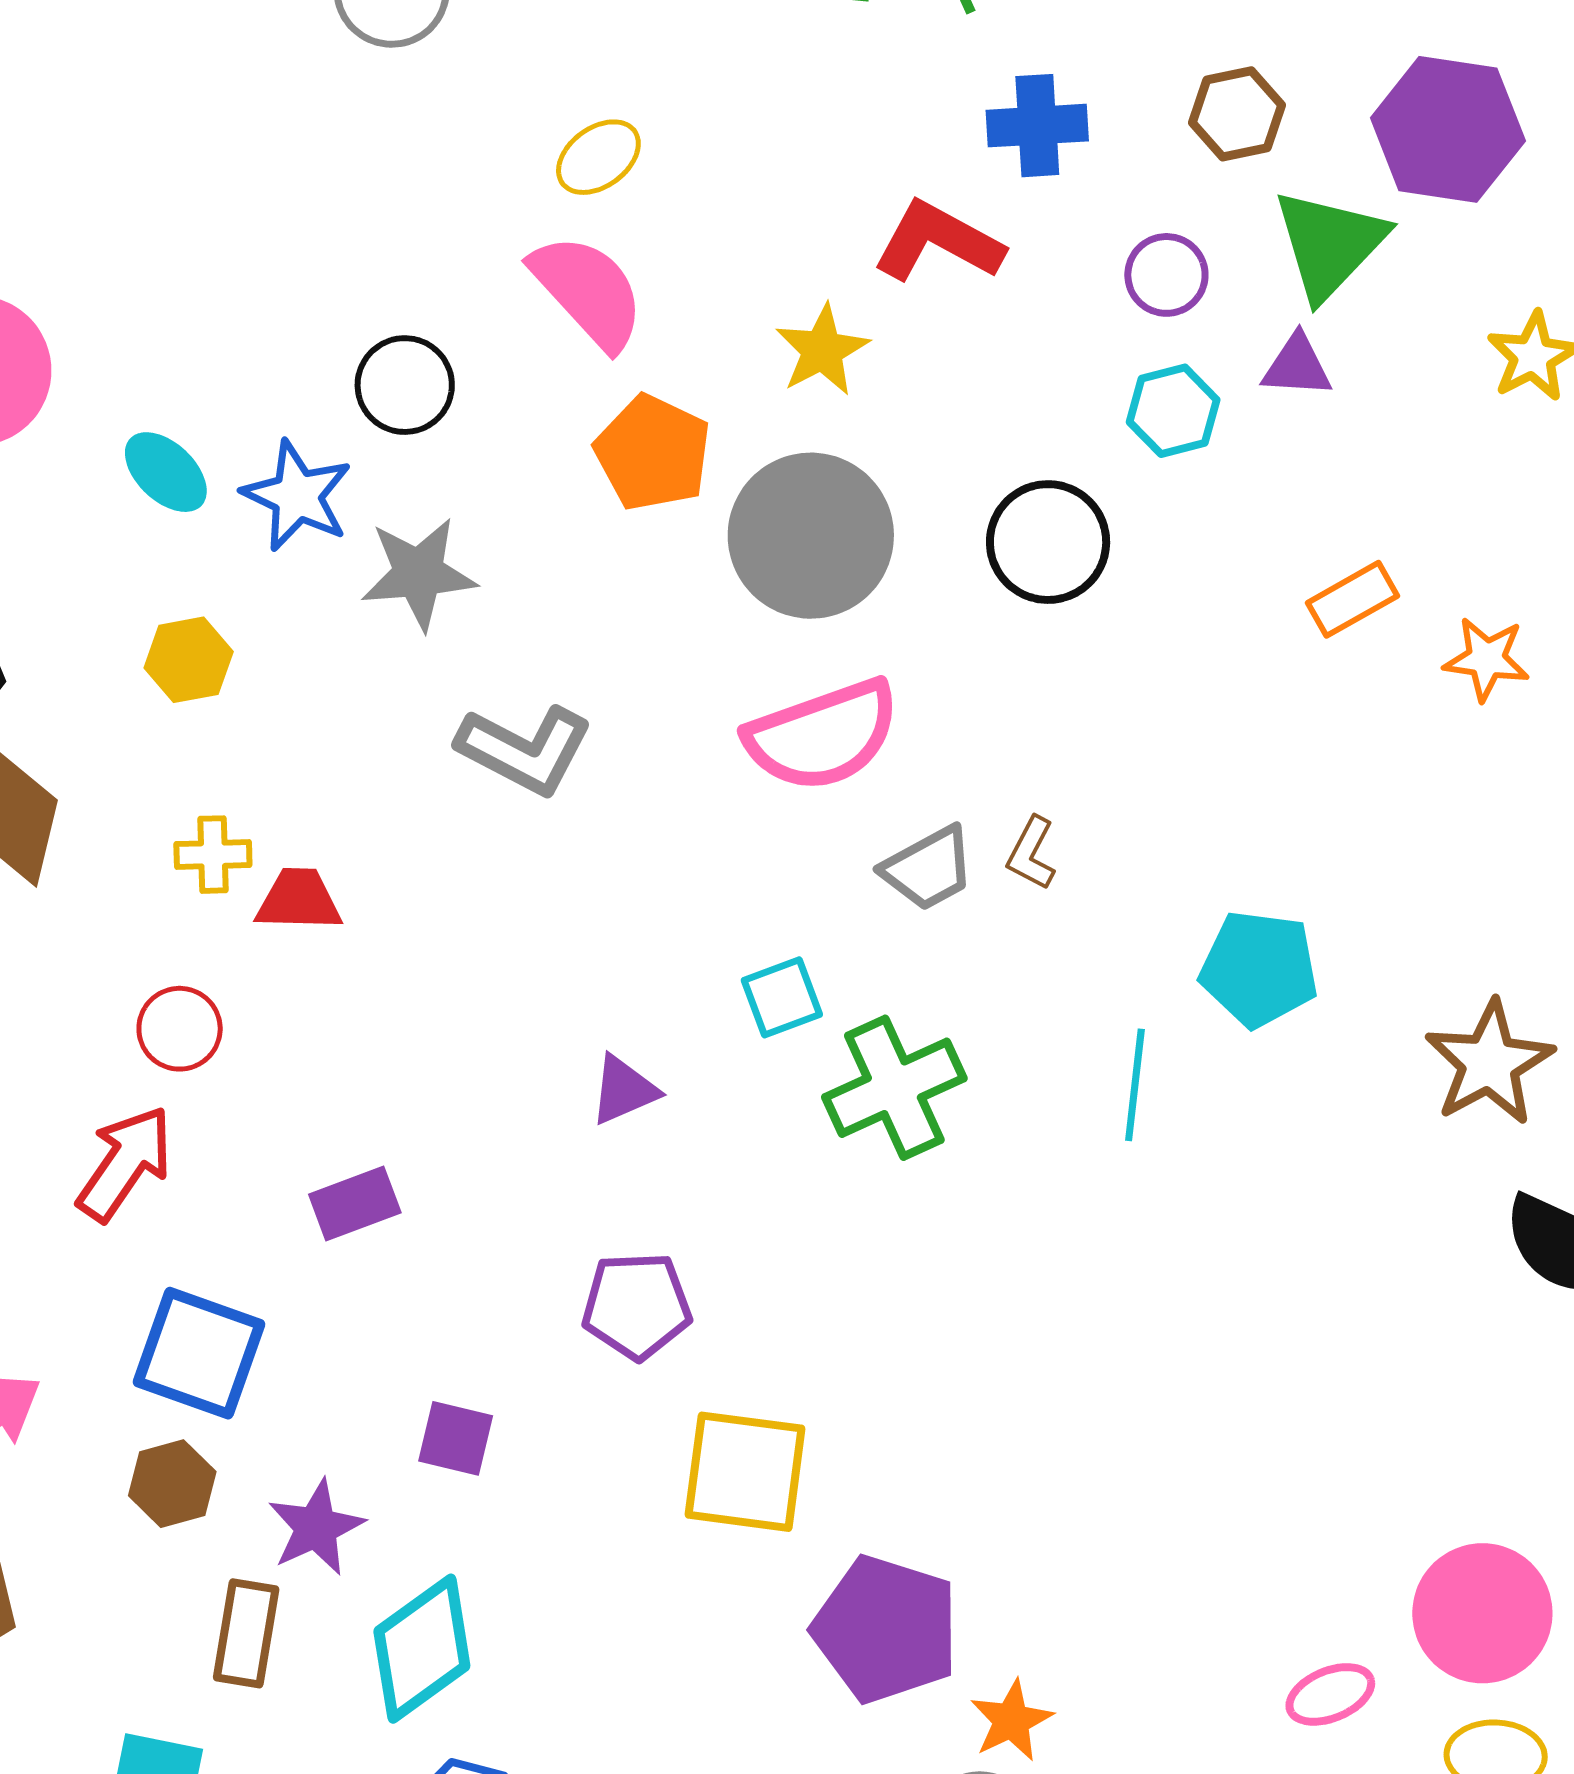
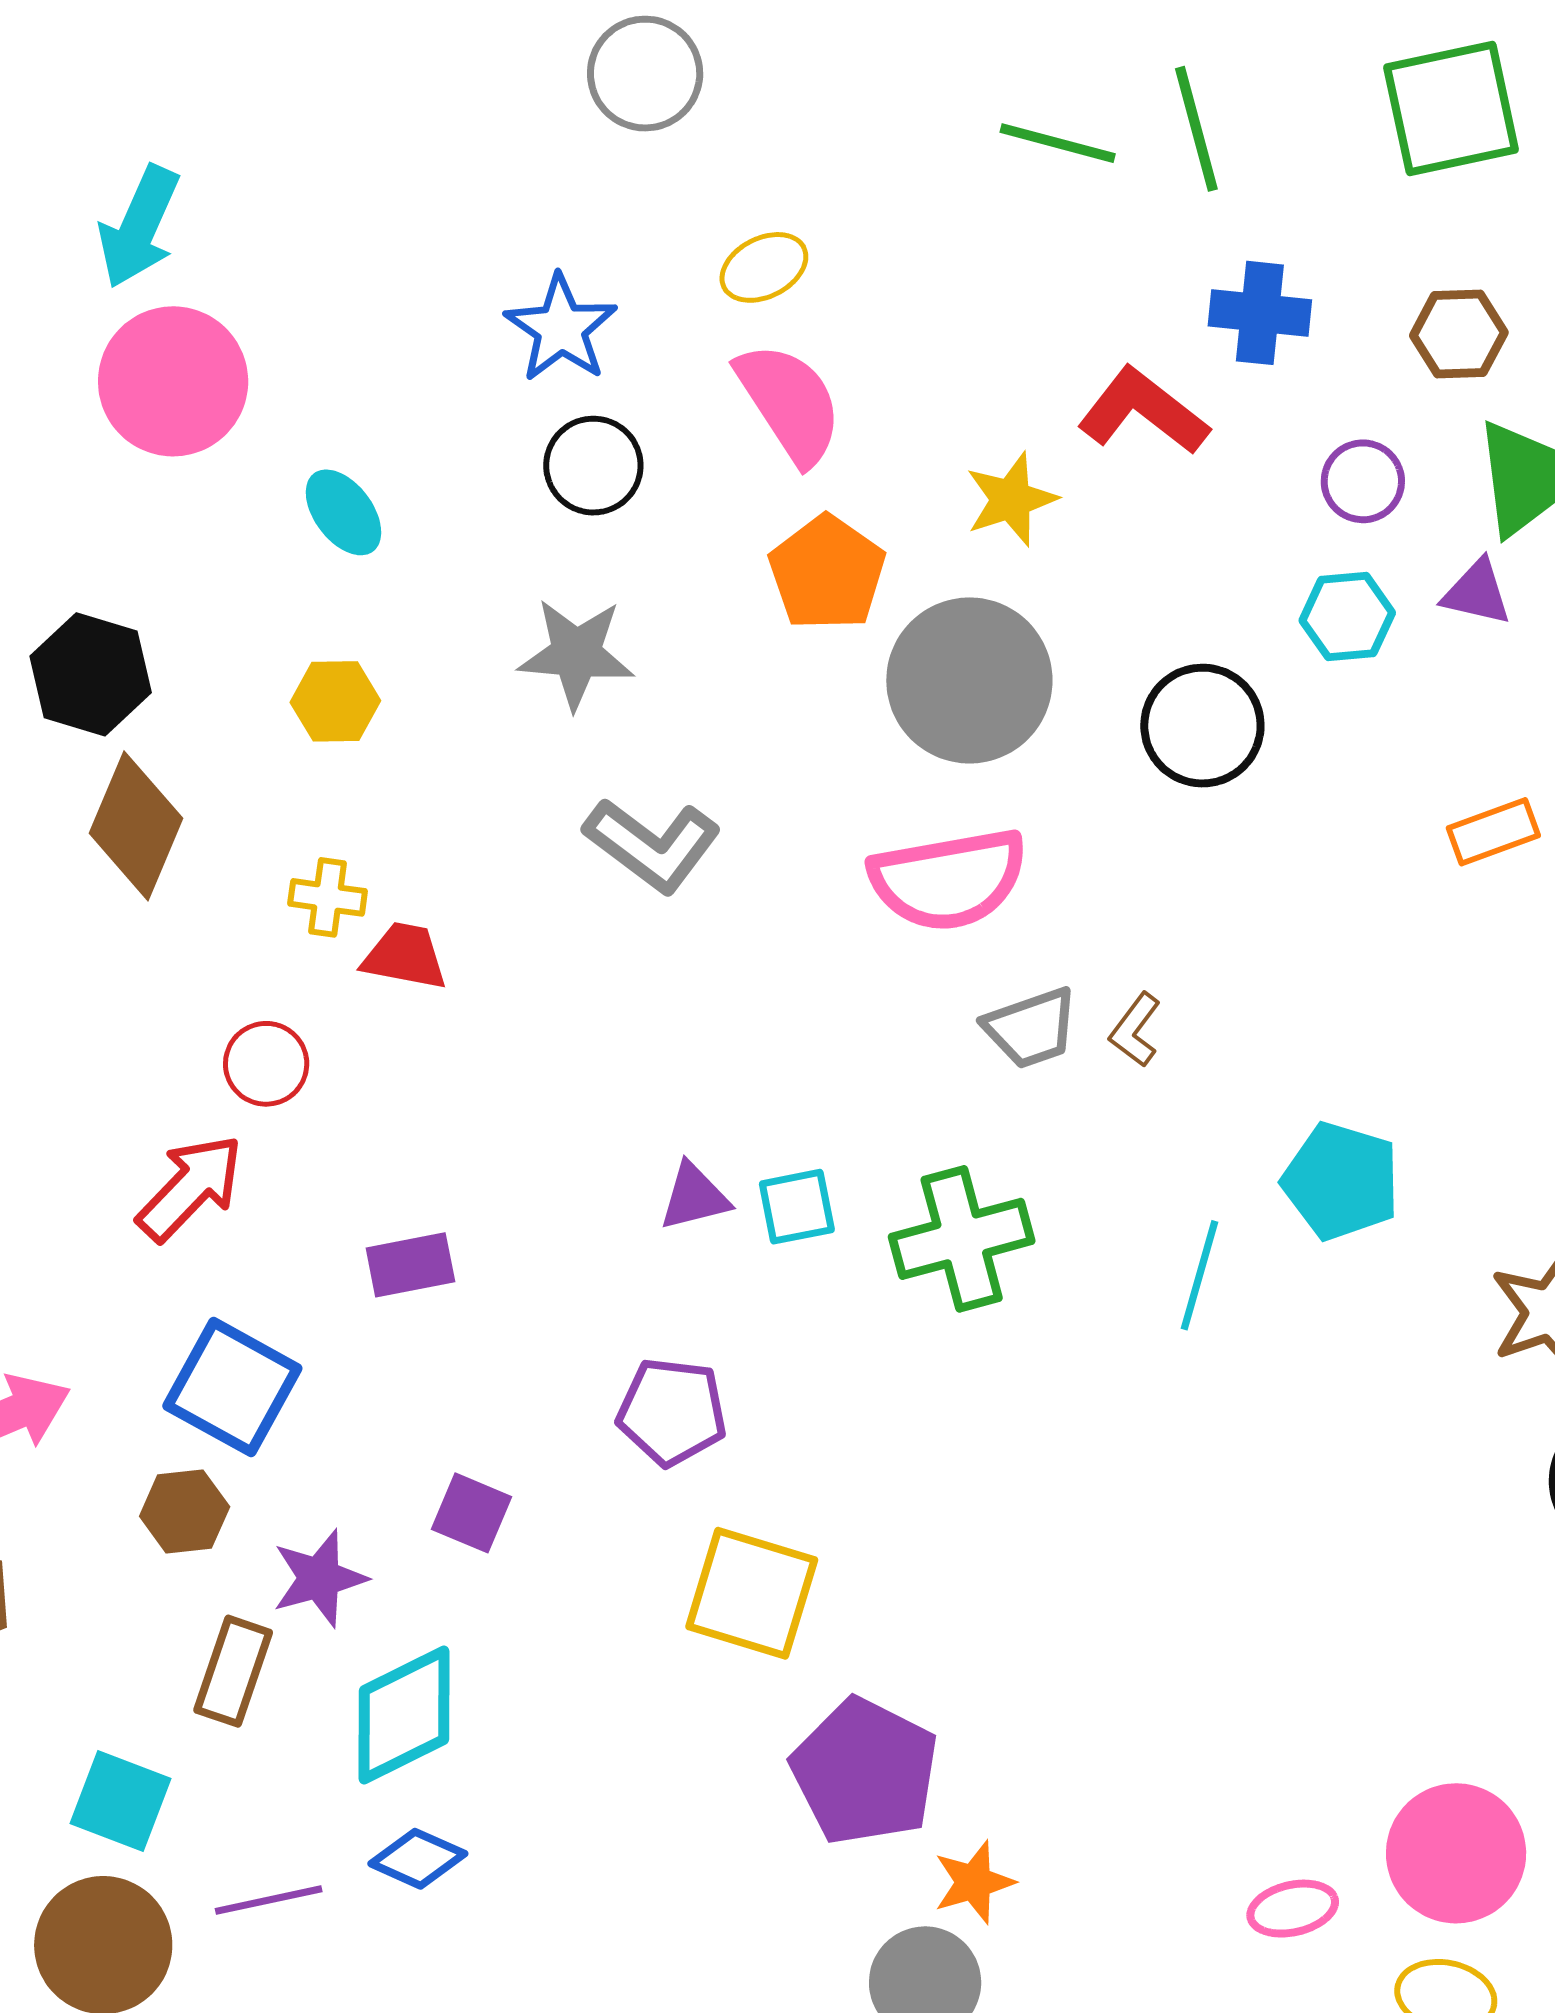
yellow ellipse: (598, 157) -> (764, 267), moved
blue star: (297, 496) -> (561, 328), moved
cyan square: (782, 997) -> (797, 1207), moved

